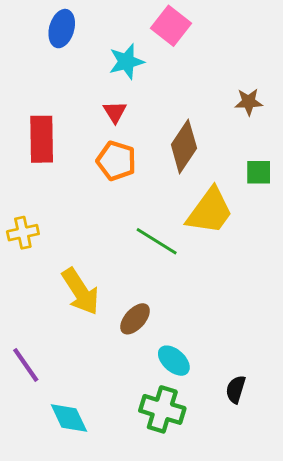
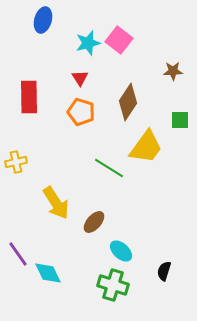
pink square: (171, 26) -> (119, 40), moved
cyan diamond: (69, 418) -> (48, 273), moved

